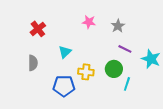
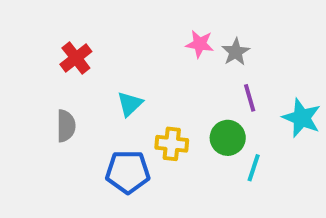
pink star: (89, 22) -> (200, 44), moved
purple line: (125, 49) -> (250, 98), turned 48

